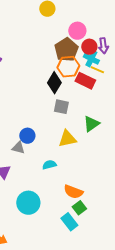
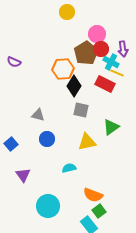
red circle: (89, 47) -> (101, 49), moved
orange hexagon: (68, 67) -> (63, 69), moved
gray triangle: (18, 148) -> (38, 115), moved

